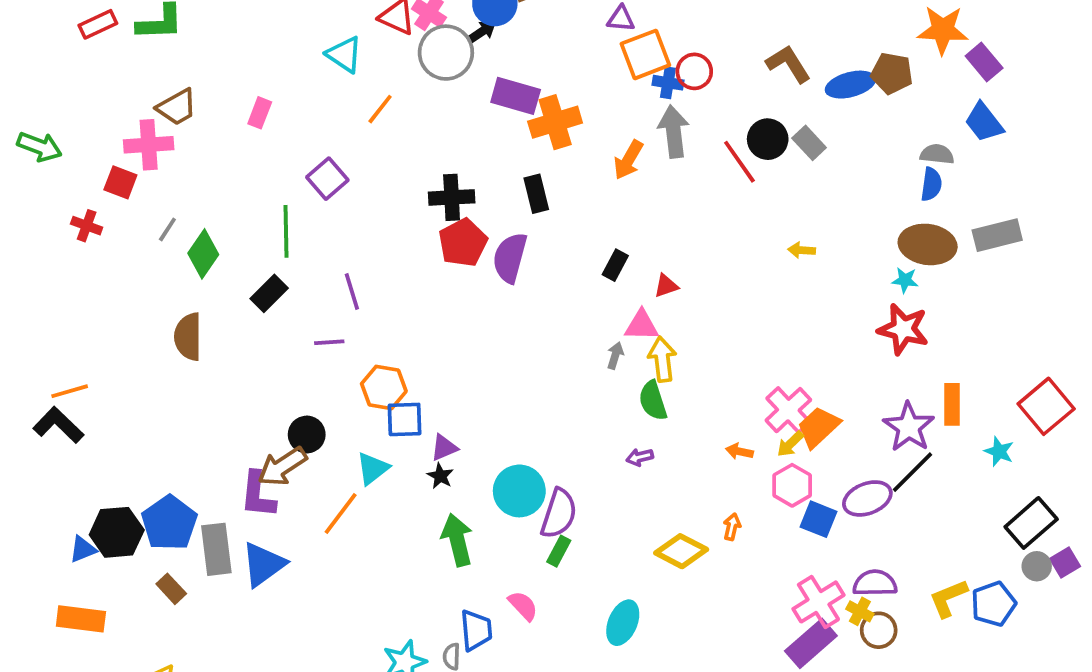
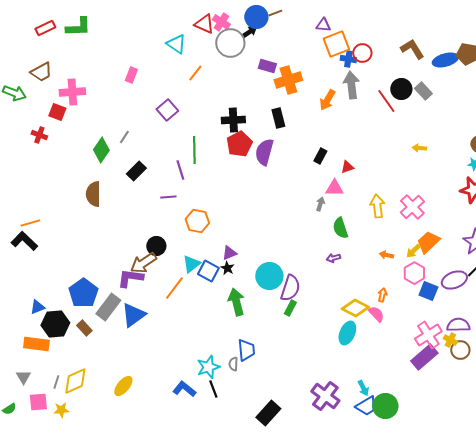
purple rectangle: (516, 96) -> (267, 66), size x0.7
brown trapezoid: (177, 107) -> (41, 72), moved
gray line: (167, 229) -> (124, 137), moved
green line: (286, 231) -> (194, 150), moved
yellow arrow: (662, 359) -> (377, 206), moved
pink cross: (788, 410) -> (412, 207), moved
blue square: (405, 419) -> (208, 271), moved, turned 30
purple L-shape: (258, 495) -> (130, 278), turned 92
black hexagon: (117, 532) -> (55, 324), moved
gray rectangle: (216, 549) -> (108, 307), turned 44
pink semicircle: (523, 606) -> (376, 314), moved
cyan ellipse: (623, 623) -> (347, 333), moved

